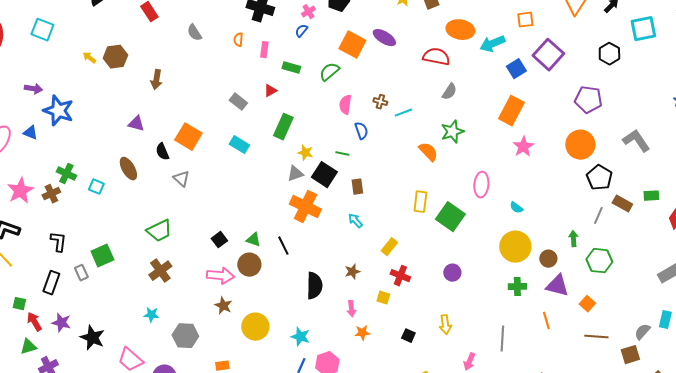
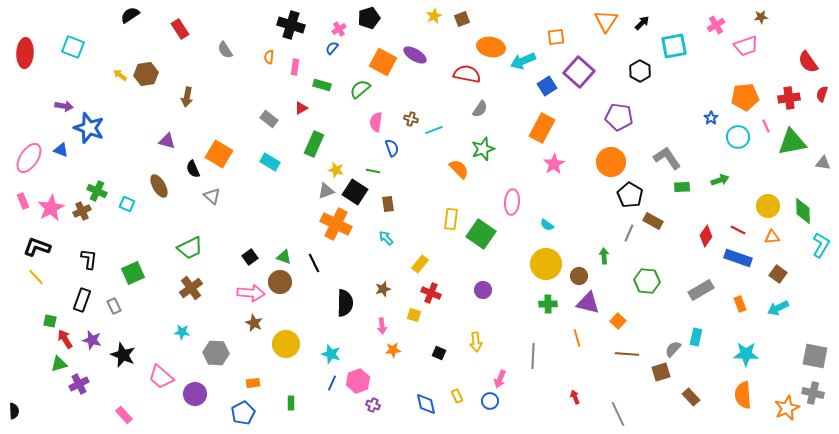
green rectangle: (651, 196) -> (682, 187), moved
green hexagon: (599, 261) -> (647, 281), moved
gray rectangle: (81, 273) -> (114, 306), moved

